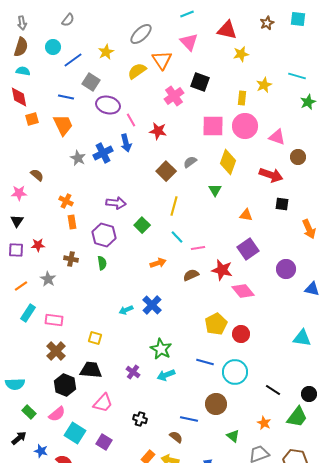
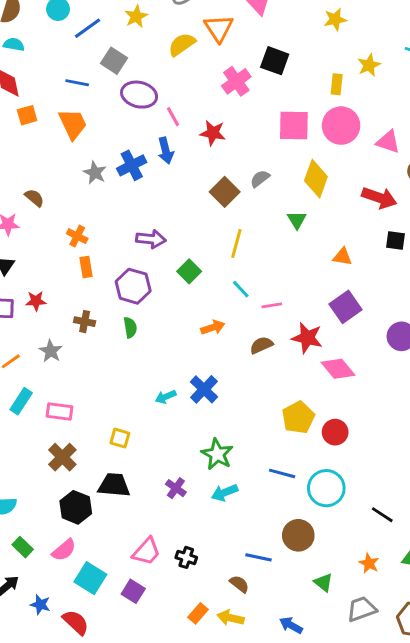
pink trapezoid: (103, 403) -> (146, 552), moved

